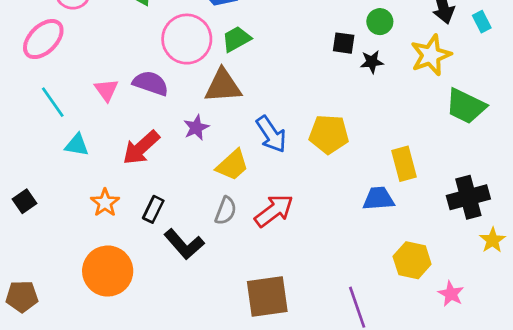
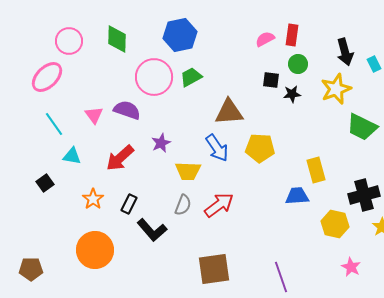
brown triangle: (223, 86) -> (229, 112), moved
yellow trapezoid: (232, 165) -> (188, 171), turned 44
black square: (25, 201) -> (45, 183), moved
yellow hexagon: (412, 260) -> (335, 224), moved

